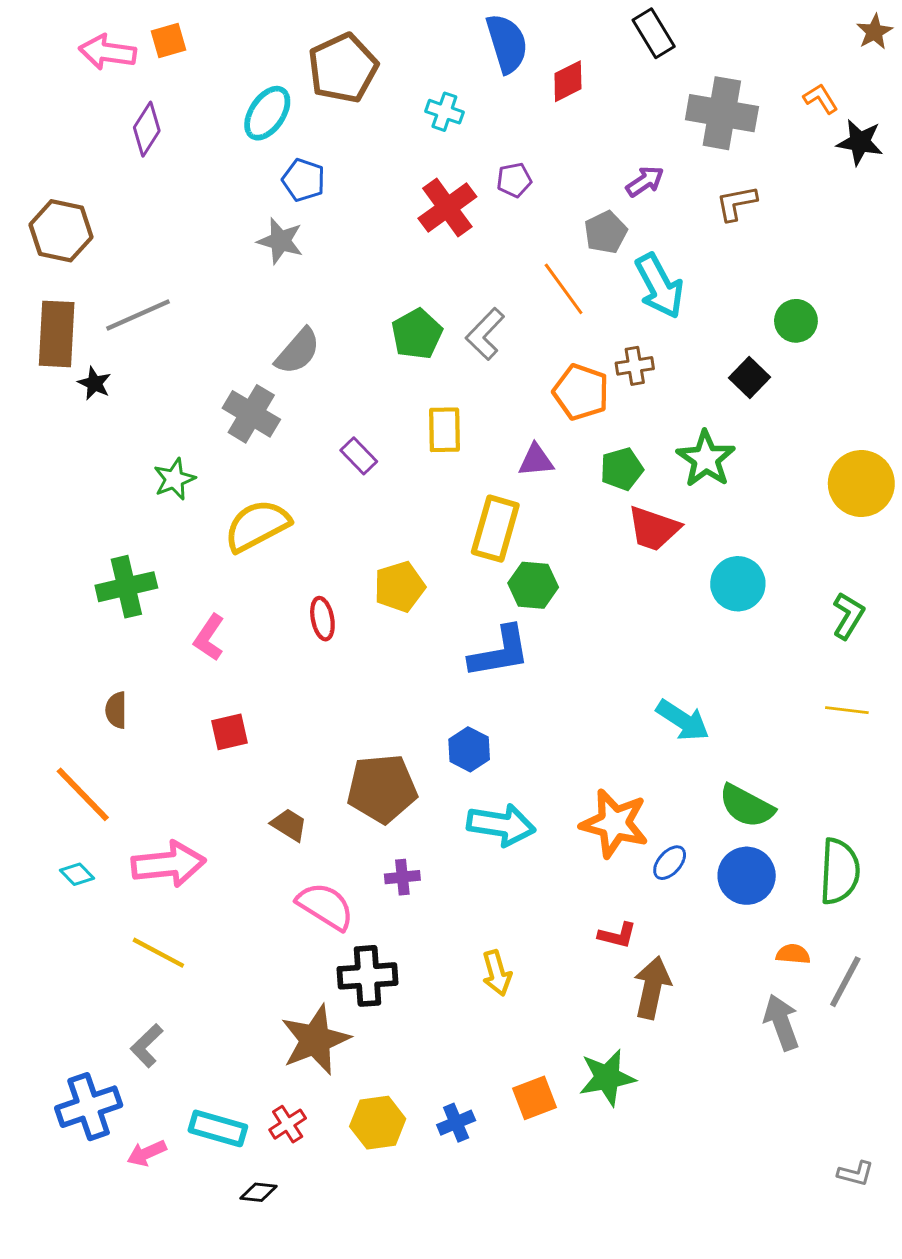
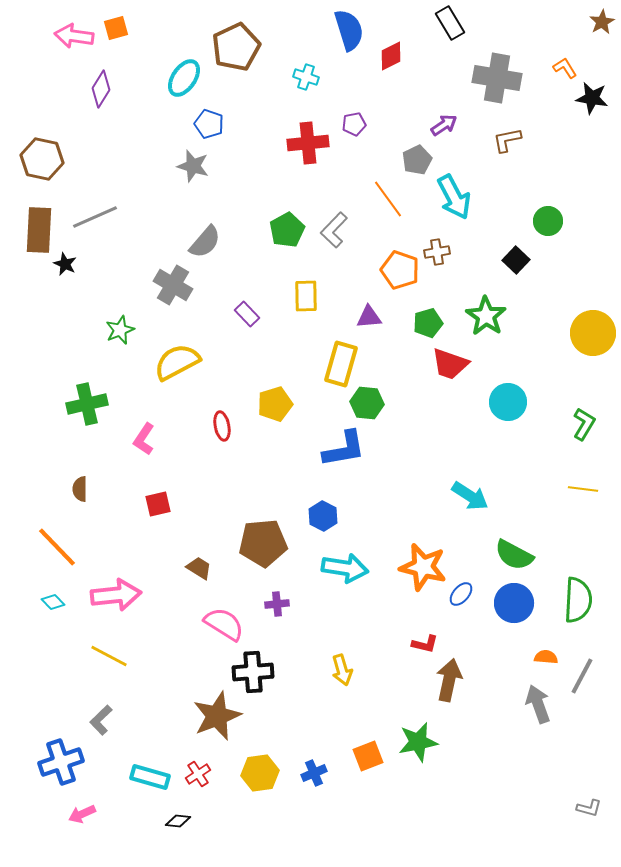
red cross: (447, 208) -> (308, 143), turned 30
pink arrow: (147, 1153) -> (82, 814), moved

